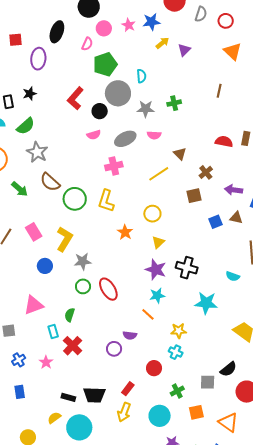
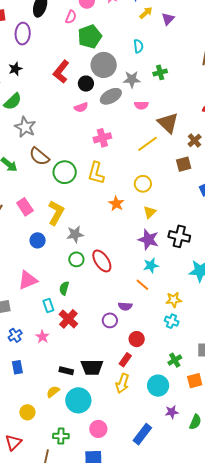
cyan semicircle: (141, 76) -> (138, 46), moved
gray ellipse: (125, 139) -> (111, 96), moved
brown triangle: (180, 154) -> (168, 123), size x1.6
red circle: (154, 368) -> (137, 339), moved

